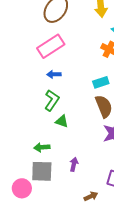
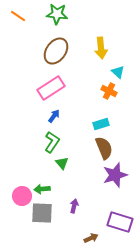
blue arrow: (54, 74) -> (54, 116), turned 128
green triangle: (62, 121) -> (62, 163), turned 32
pink circle: (22, 188) -> (22, 196), moved

